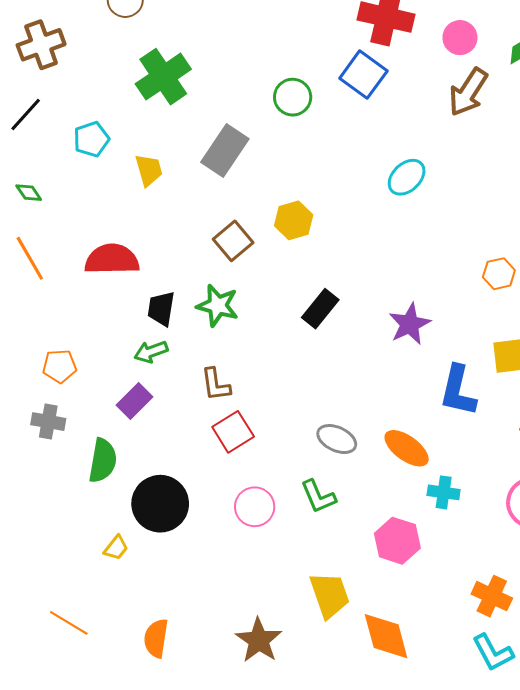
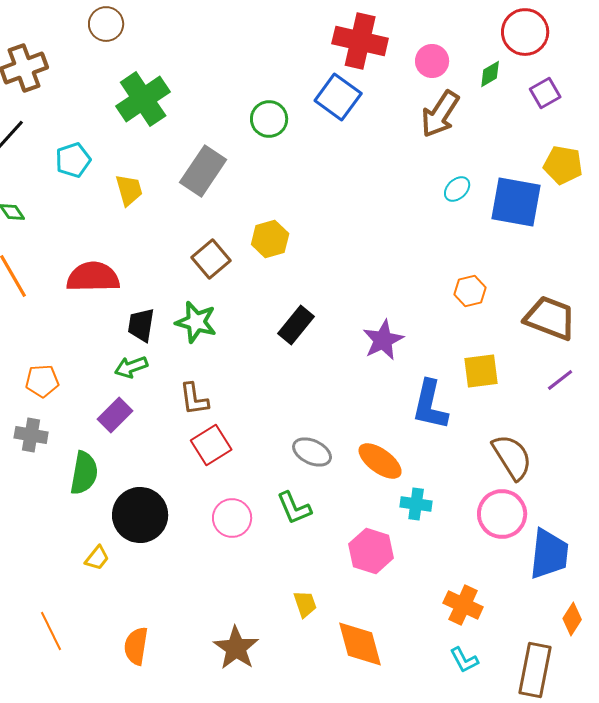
cyan ellipse: (407, 177) -> (457, 189), moved, size x0.7
yellow trapezoid: (330, 595) -> (305, 604), size x0.6
orange line: (69, 623) -> (51, 631), turned 33
cyan L-shape: (493, 653) -> (464, 660), size x0.7

